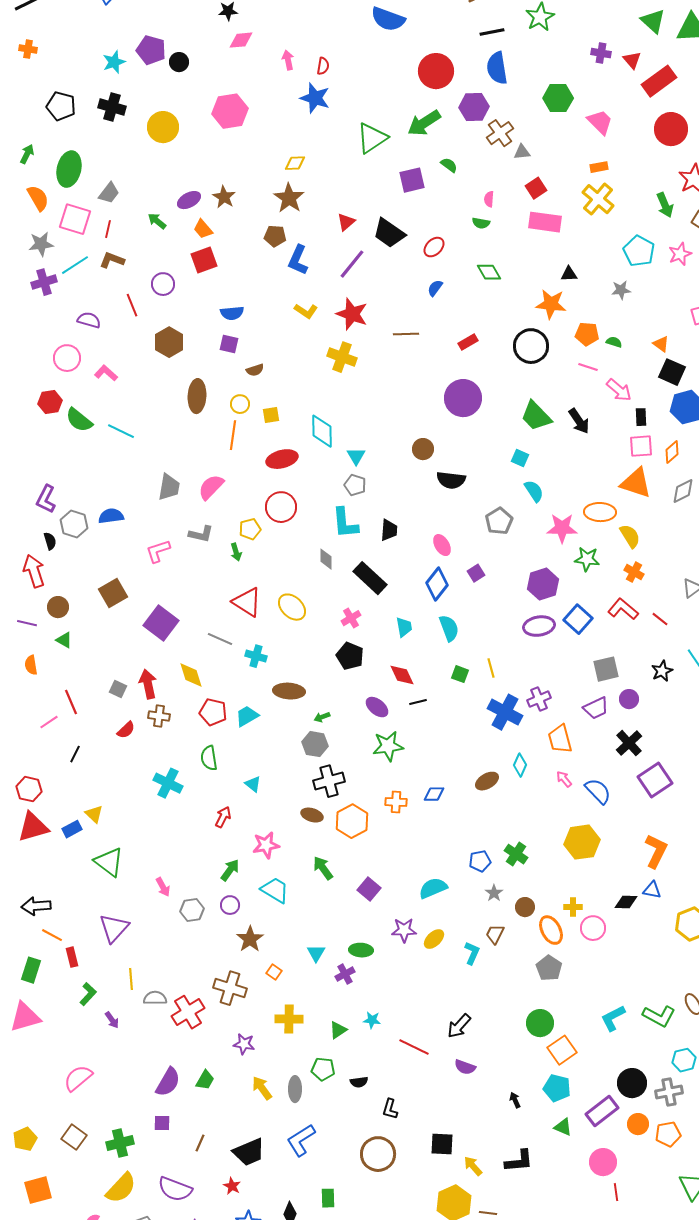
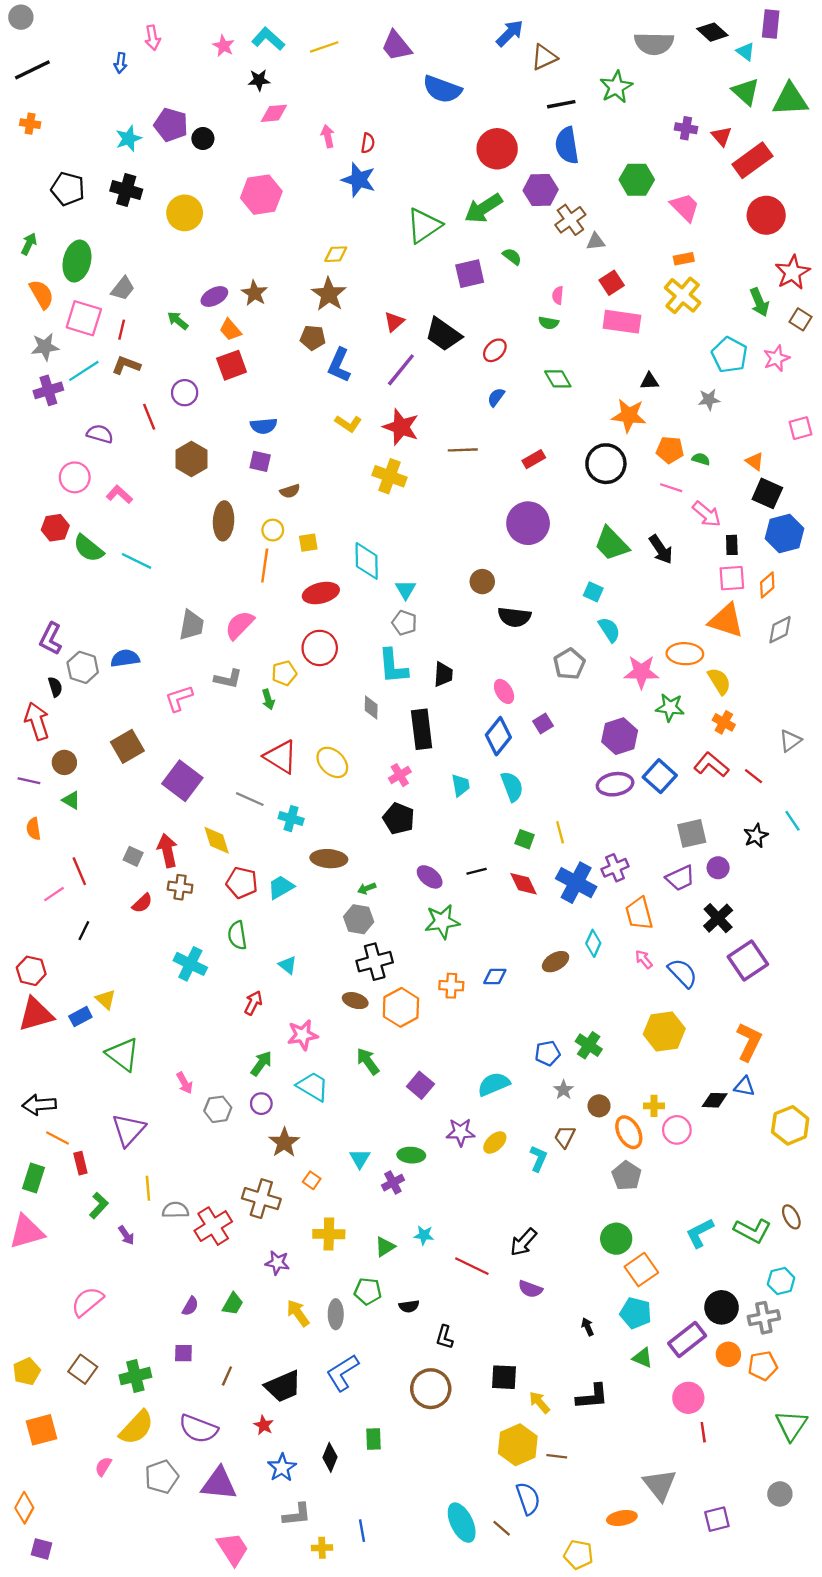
black rectangle: (370, 578) -> (422, 729), turned 40
red diamond: (402, 675) -> (523, 884), moved
purple semicircle: (168, 1082) -> (190, 1306), size x0.6

